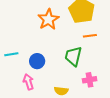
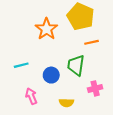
cyan line: (11, 54) -> (21, 65), moved
blue circle: (37, 61) -> (51, 75), moved

